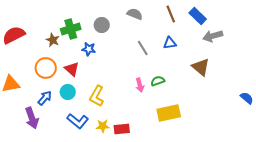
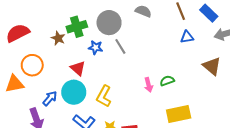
gray circle: (102, 25) -> (109, 23), size x1.5
blue triangle: (170, 43) -> (187, 37), moved
gray line: (143, 48) -> (120, 46), moved
orange circle: (46, 68) -> (32, 65), moved
cyan circle: (68, 92) -> (74, 92), size x1.5

